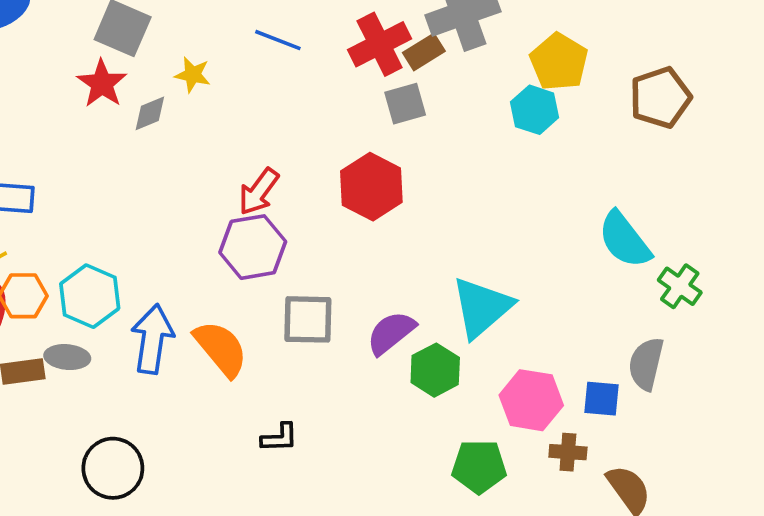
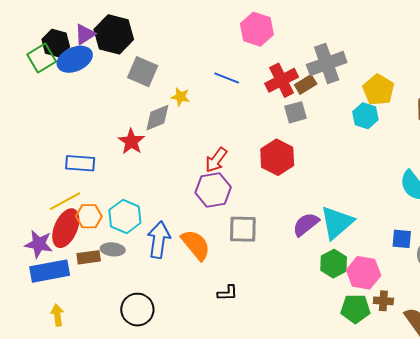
red star: (102, 84) -> (131, 141), moved
gray diamond: (150, 113) -> (157, 118), size x1.4
purple semicircle: (391, 333) -> (306, 224), moved
green hexagon: (435, 370) -> (334, 264), moved
blue square: (601, 399) -> (402, 239), moved
green pentagon: (479, 466) -> (355, 309), moved

